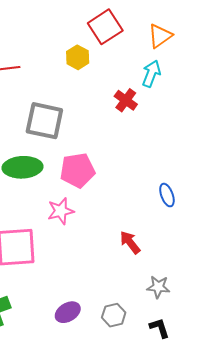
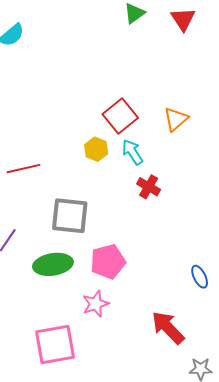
cyan arrow: (151, 74) -> (132, 152), moved, turned -48
red arrow: (130, 242) -> (168, 328), size x1.5

